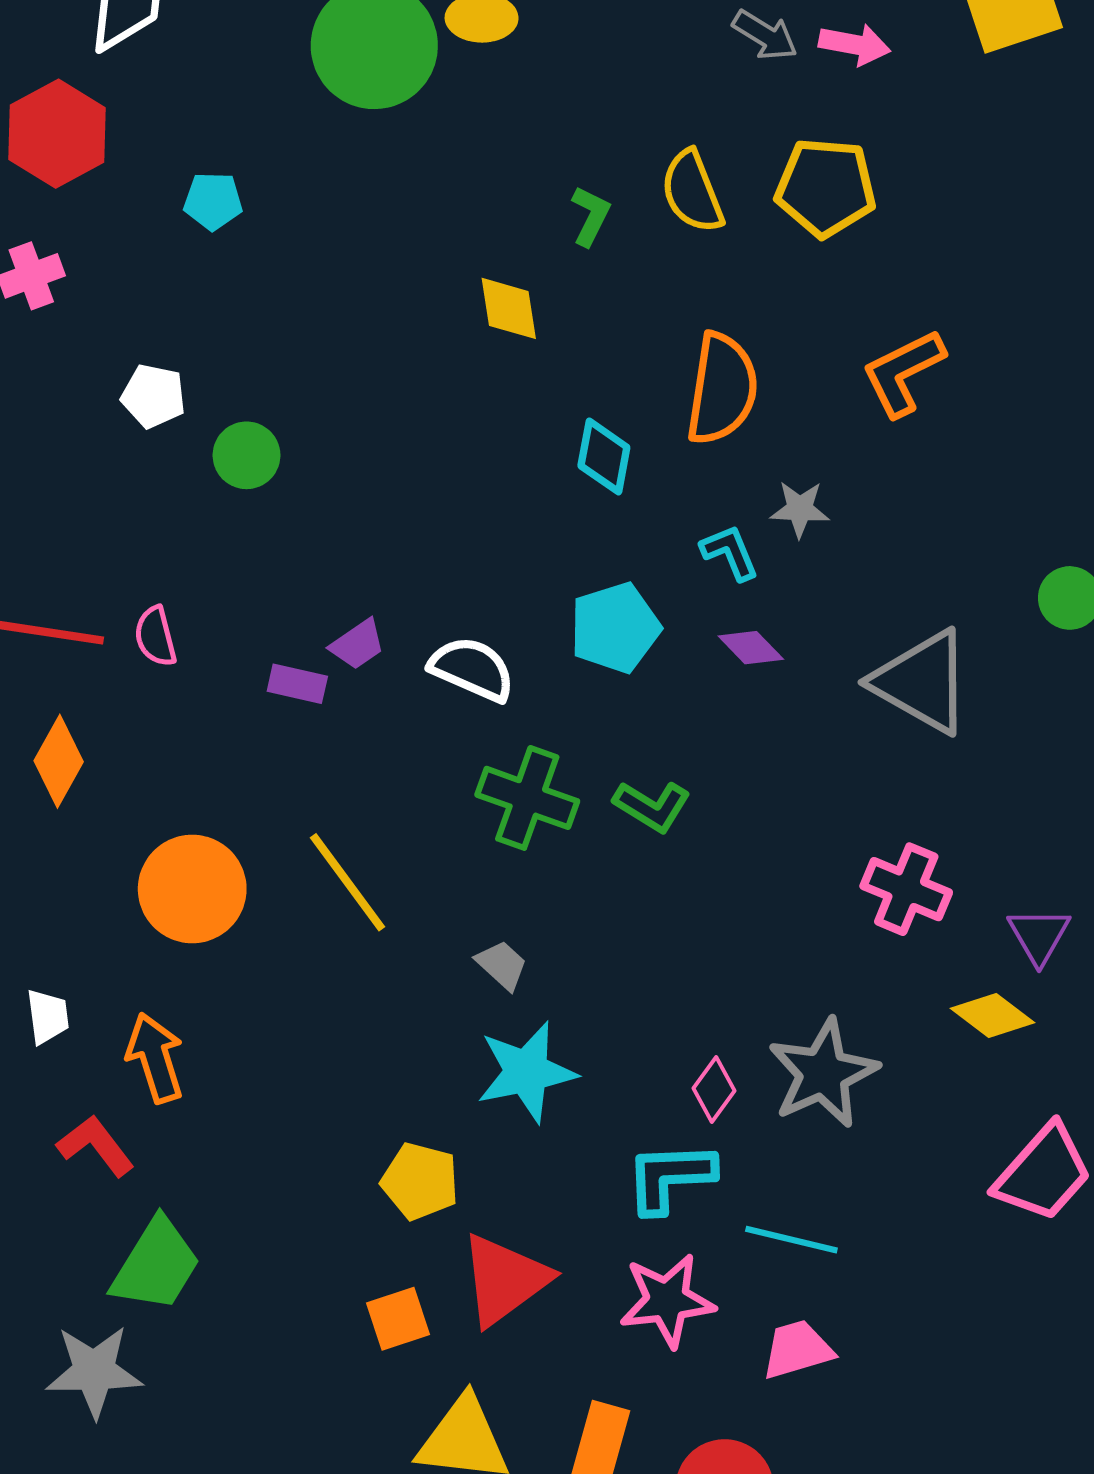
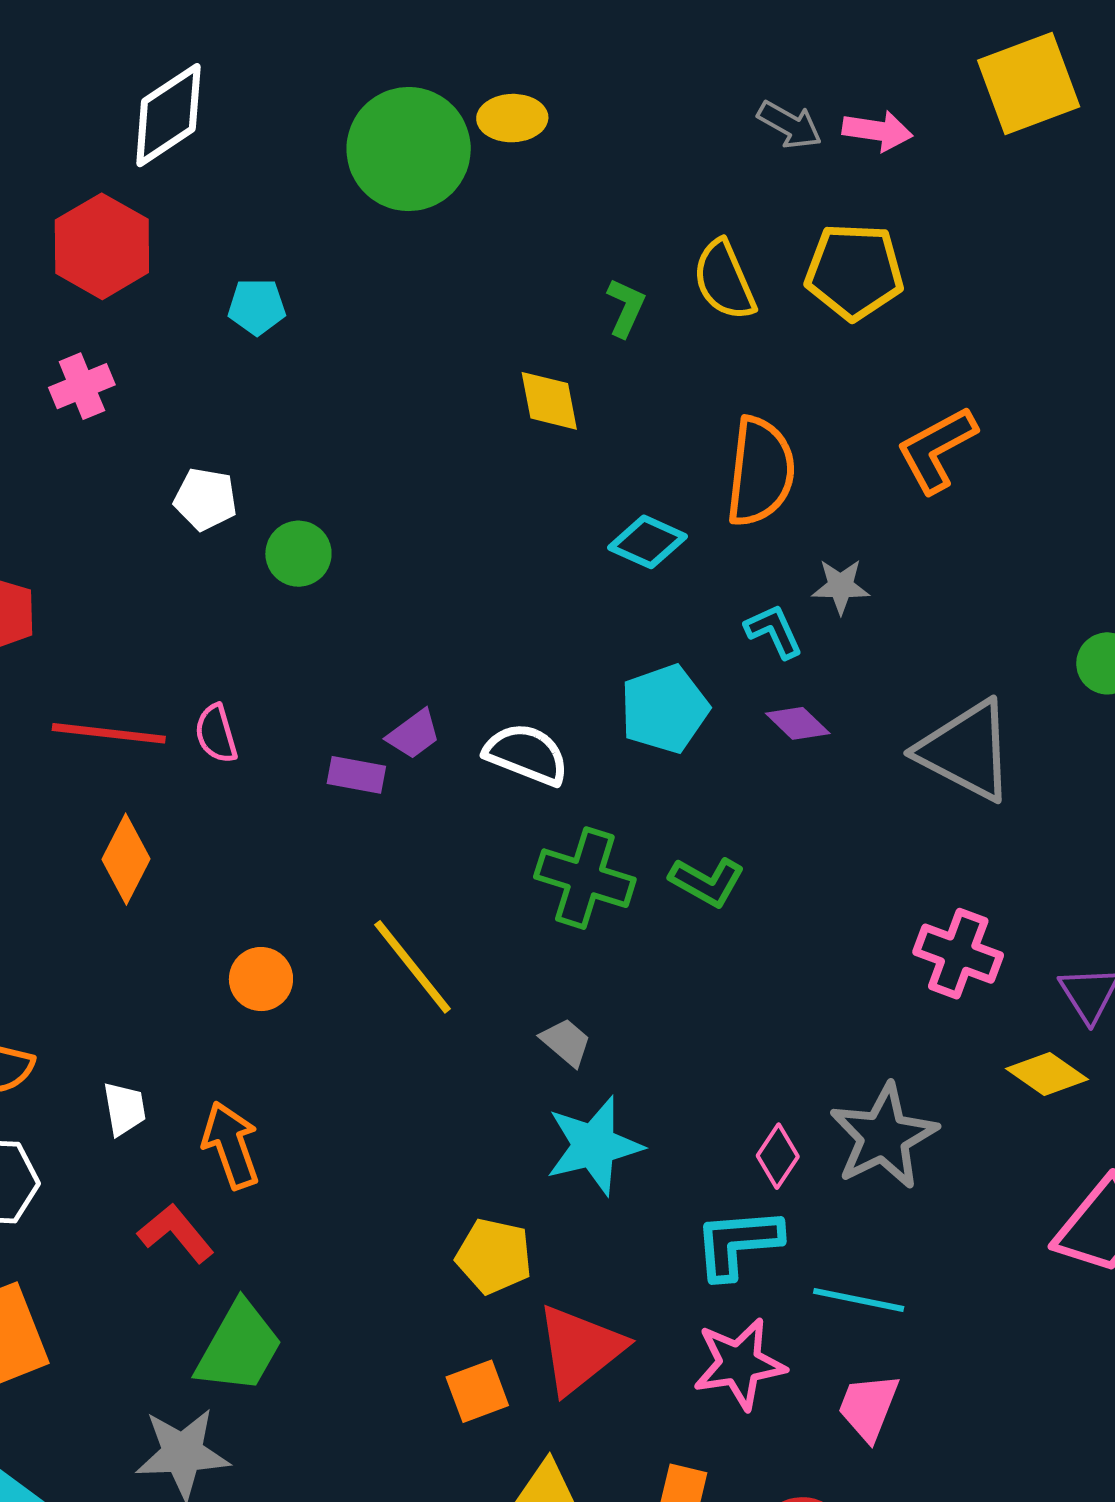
cyan diamond: (604, 456) -> (647, 542), turned -74
orange circle: (192, 889) -> (261, 979), size x0.6
pink trapezoid: (797, 1349) -> (868, 1407), turned -50

